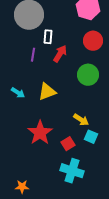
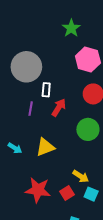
red star: (40, 133) -> (38, 190), turned -30
red square: (68, 144) -> (67, 193), moved

